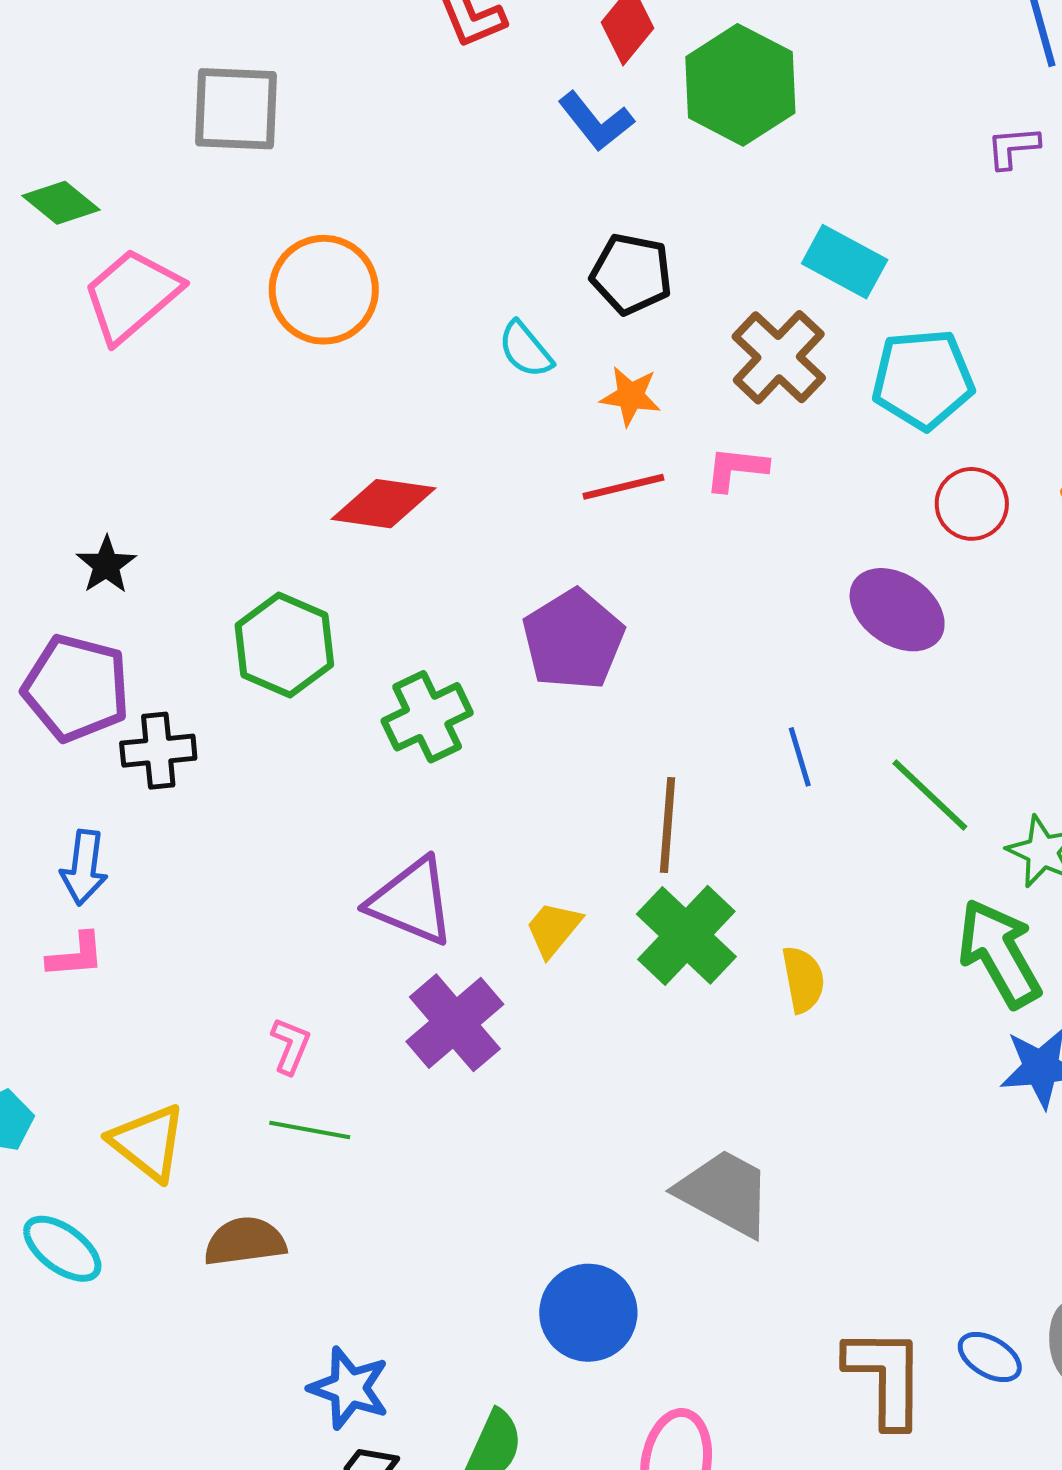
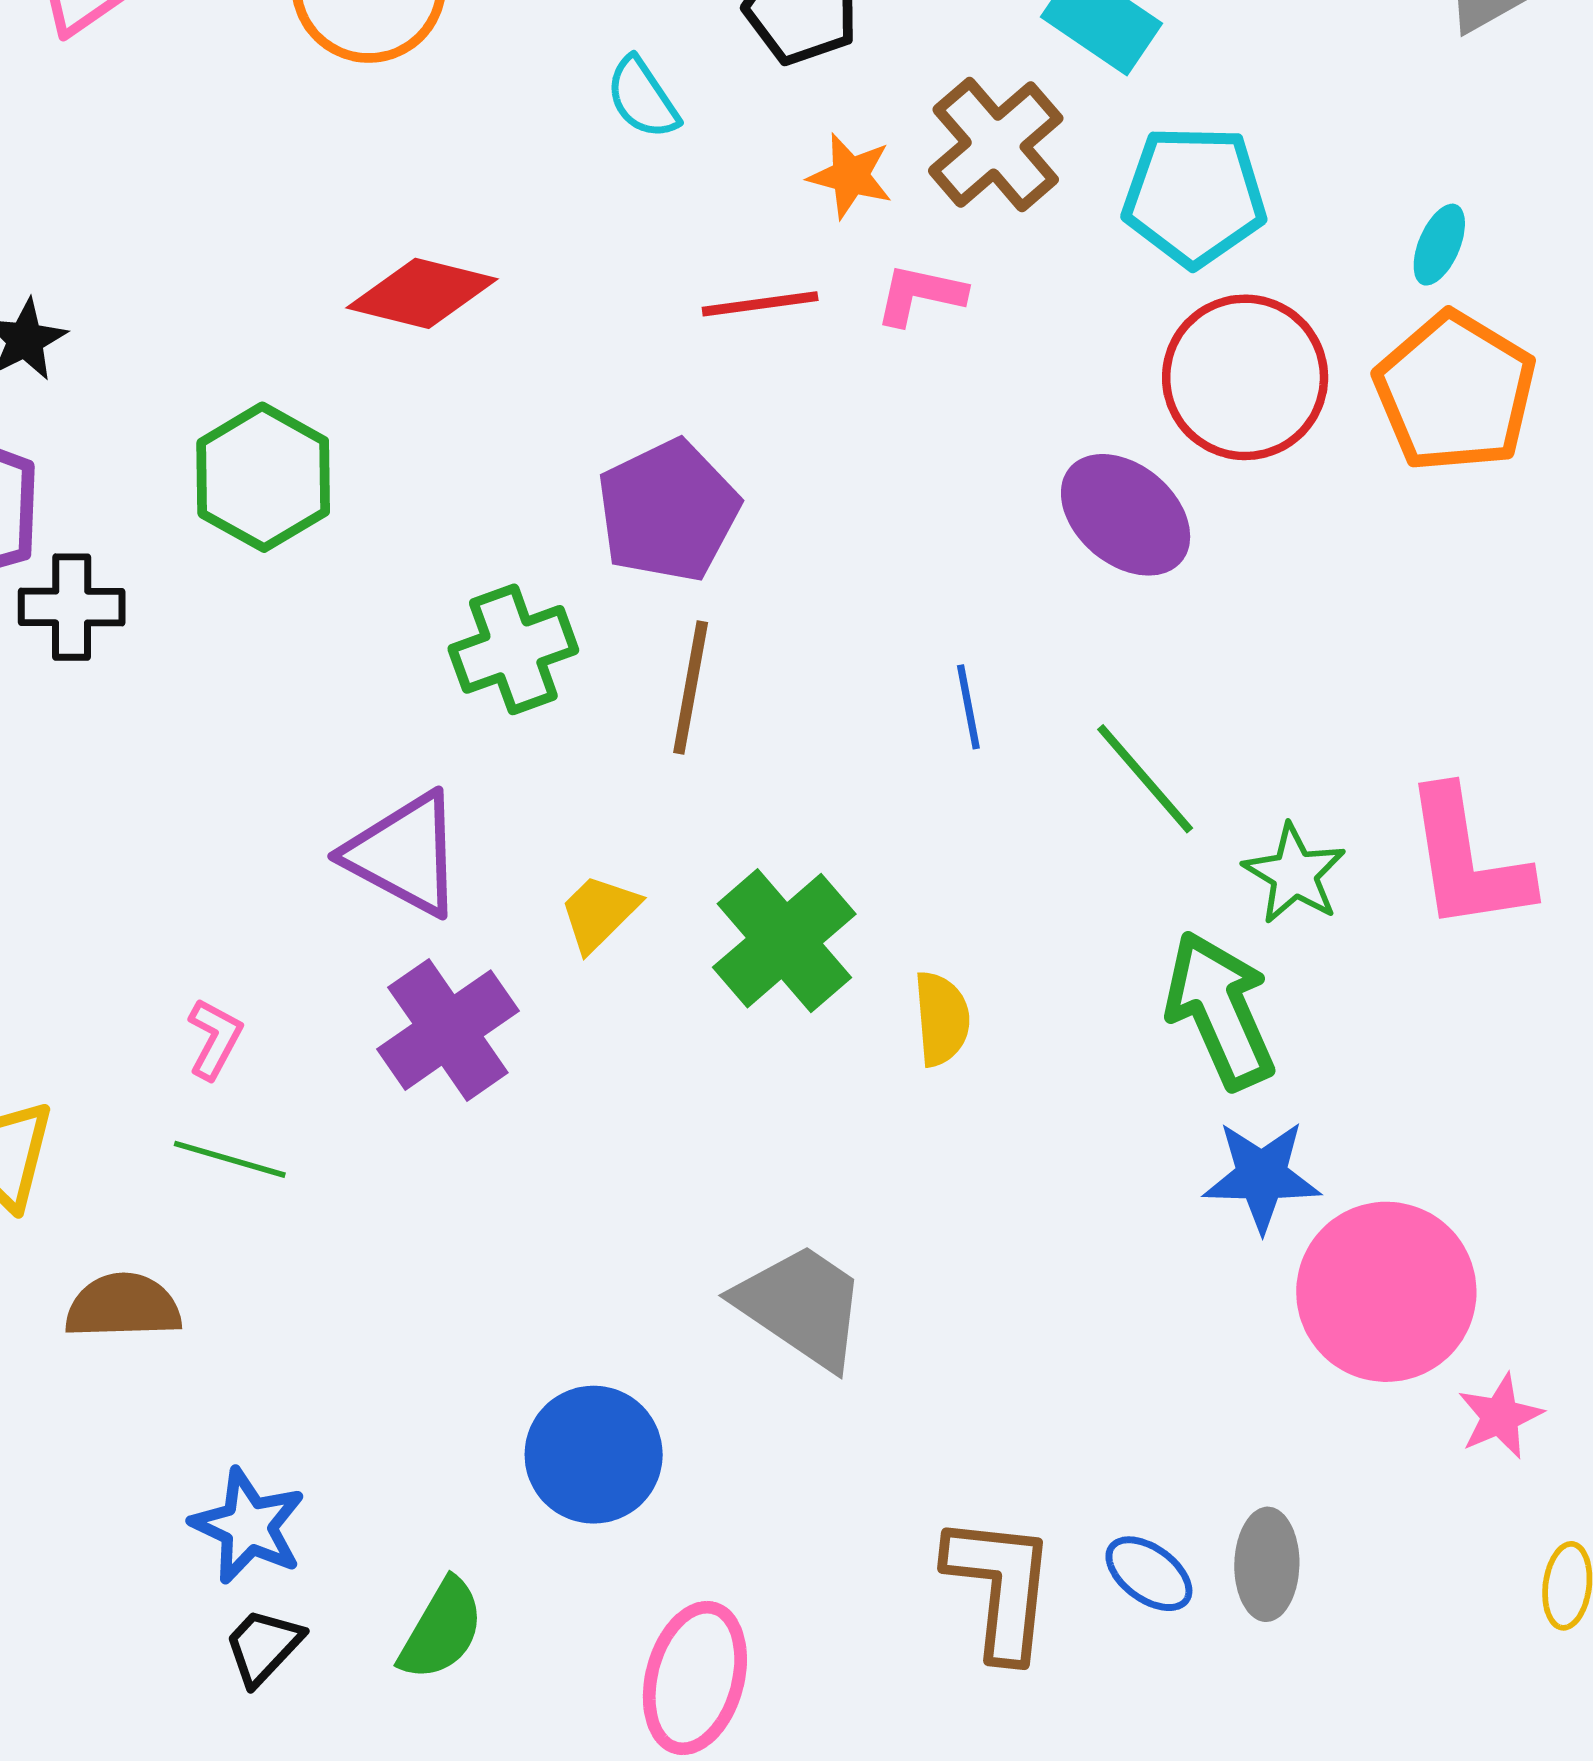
orange star: (631, 396) -> (850, 176), moved
red circle: (972, 504) -> (1245, 377), size x1.6
green cross: (427, 717) -> (513, 649), moved
brown line: (668, 825) -> (691, 687), moved

